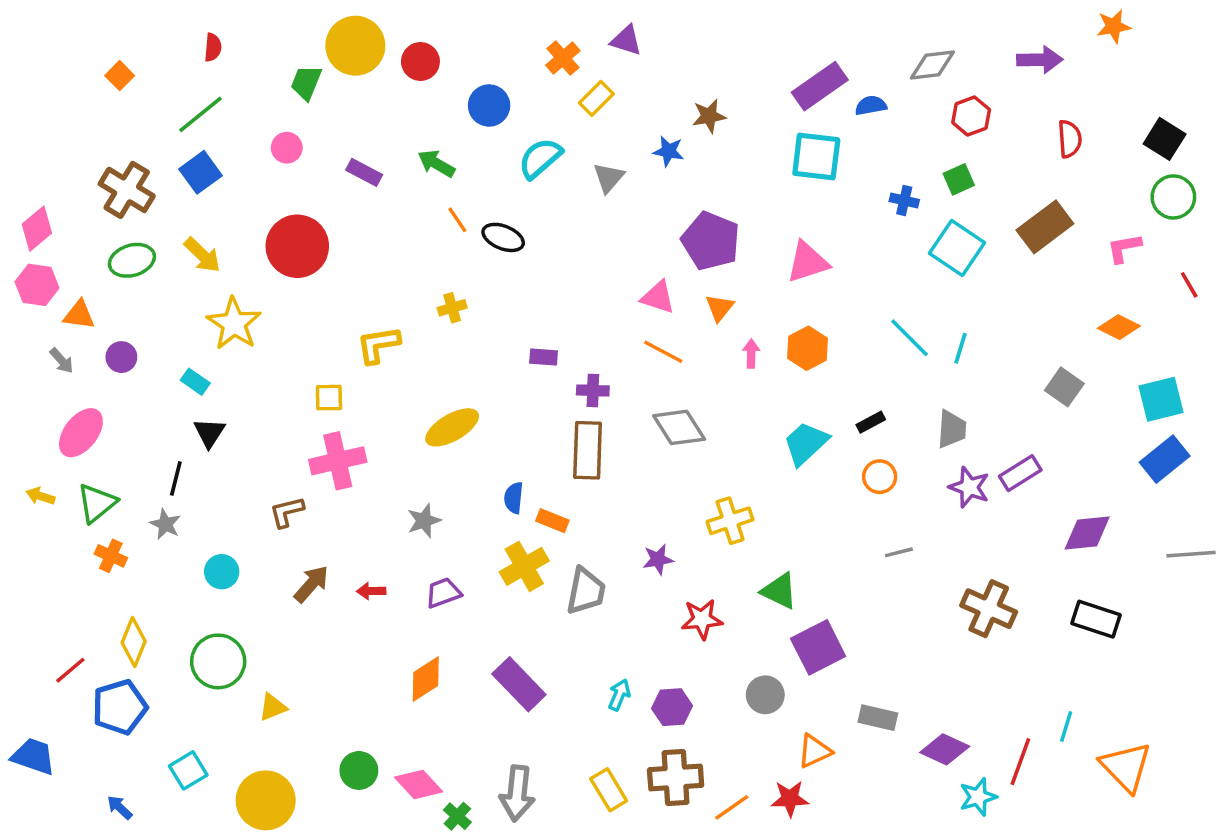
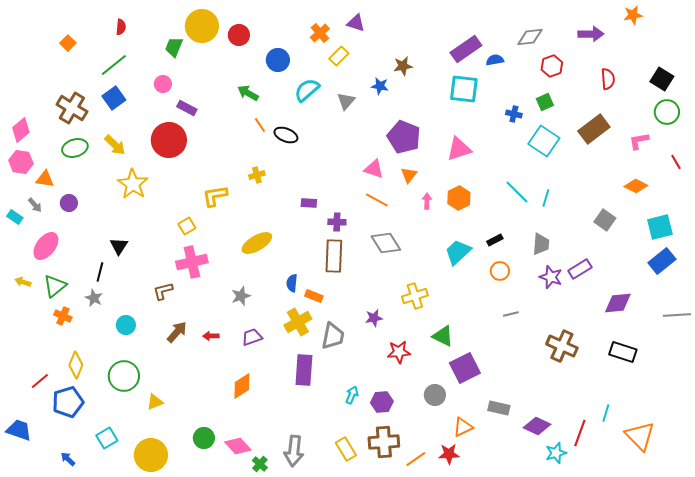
purple rectangle: (364, 172) -> (187, 108), moved
cyan rectangle: (195, 382) -> (15, 217), moved
yellow square: (329, 398) -> (187, 226), turned -30
purple rectangle: (519, 684) -> (304, 370), moved, turned 48

